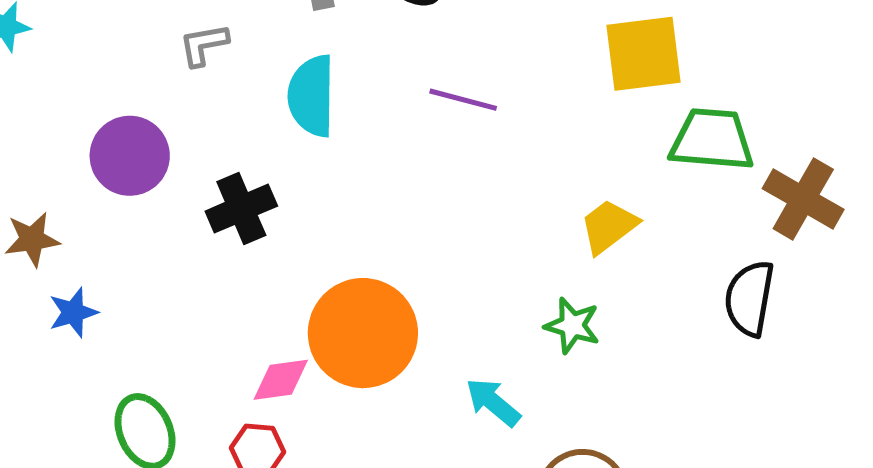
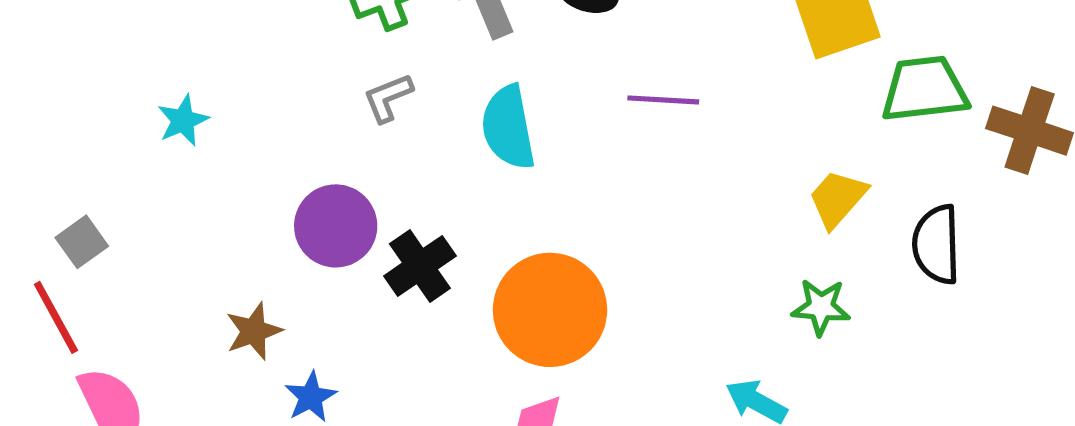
black cross: (241, 209) -> (420, 266), moved
black semicircle: (749, 298) -> (936, 244), moved
orange circle: (363, 333) -> (550, 310), moved

